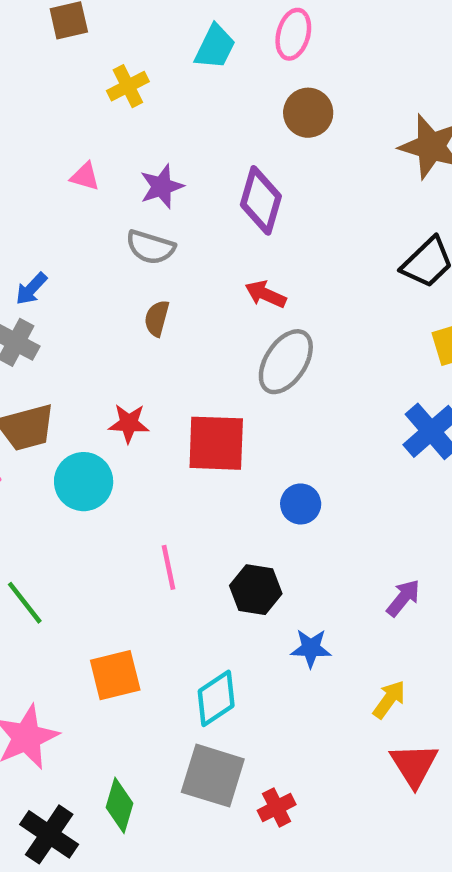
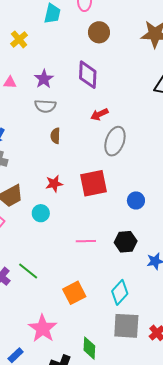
red arrow: (266, 294) -> (99, 114), turned -36
cyan circle: (84, 482) -> (41, 213), size x0.7
pink line: (169, 567) -> (86, 241), turned -66

